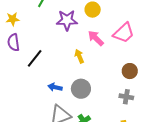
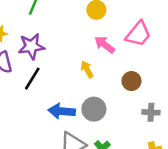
purple star: (67, 20) -> (31, 46), moved
brown circle: (130, 71) -> (131, 81), moved
blue arrow: (55, 87) -> (62, 111), size x1.5

